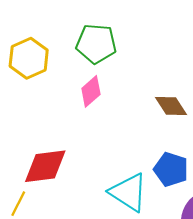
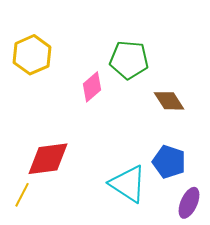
green pentagon: (96, 44) -> (129, 60), moved

